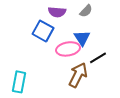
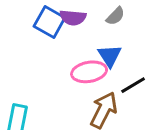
blue square: (43, 31) -> (49, 22), moved

